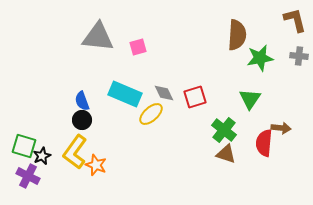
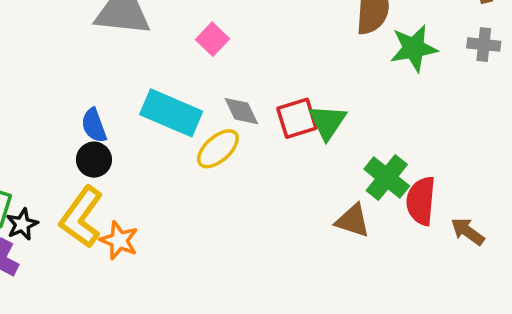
pink square: (138, 47) -> (213, 39), moved, turned -30
green triangle: (250, 99) -> (327, 122), moved
brown arrow: (281, 128) -> (468, 231), moved, turned -150
green cross: (224, 130) -> (387, 178), moved

